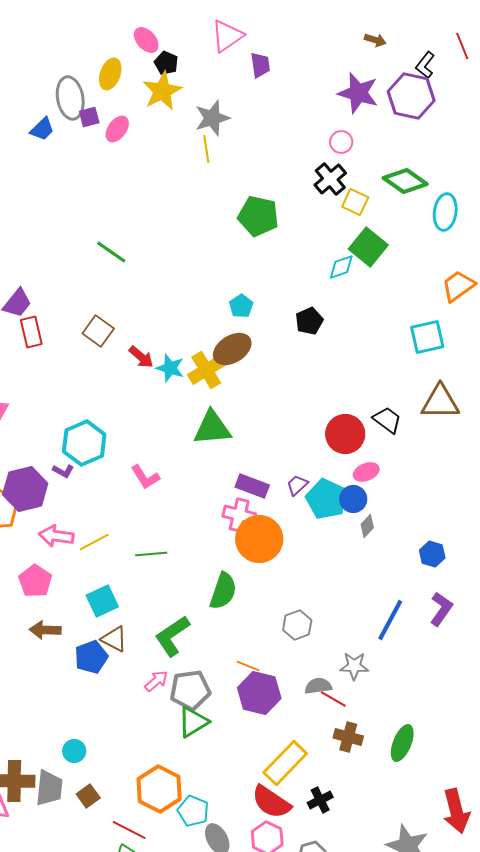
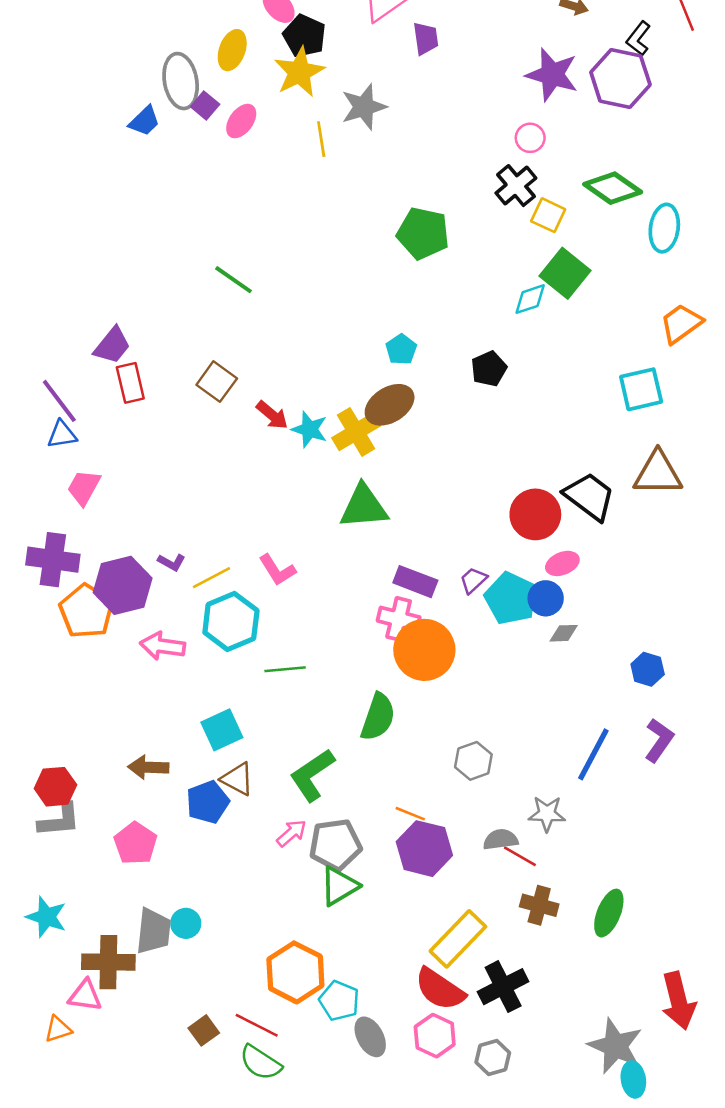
black pentagon: (166, 63) -> (304, 36), size x1.4
purple square: (89, 117) -> (205, 106), turned -35
yellow line: (206, 149) -> (321, 139), moved
black trapezoid: (387, 420) -> (589, 496), size x1.4
cyan hexagon: (84, 443) -> (231, 622), moved
gray diamond: (367, 526) -> (564, 633), turned 45
yellow line: (94, 542) -> (212, 578), moved
pink pentagon: (35, 581) -> (135, 843), moved
gray trapezoid: (49, 788) -> (153, 931), moved
brown square: (88, 796) -> (204, 1030), moved
black cross: (320, 800) -> (503, 987), size x1.5

